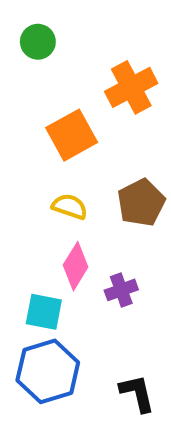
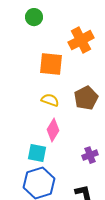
orange square: (72, 135) -> (51, 64), turned 35
purple cross: (121, 290) -> (90, 155), moved

